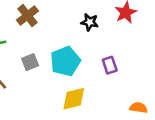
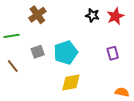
black star: (90, 22) -> (92, 15), moved
purple rectangle: (110, 65) -> (113, 53), moved

